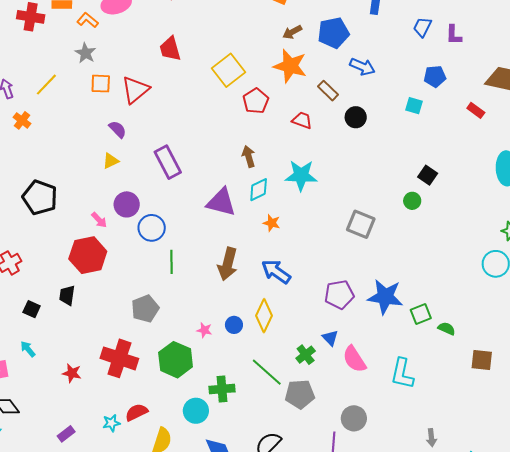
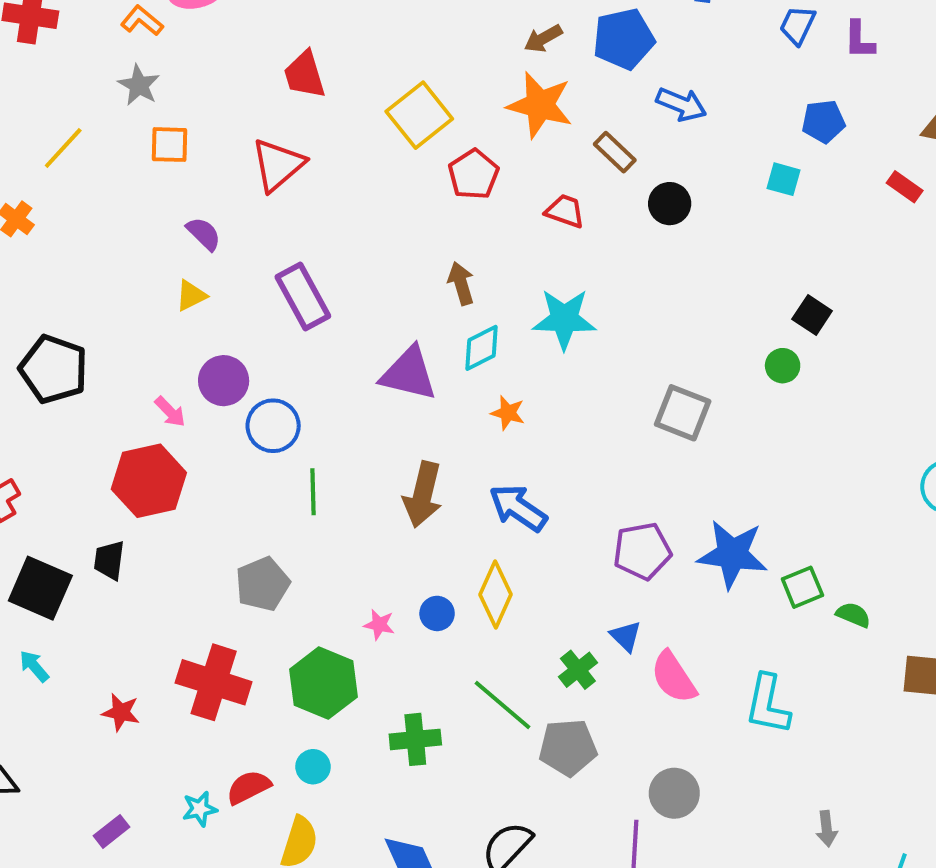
red triangle: (135, 90) -> (278, 165), moved
black square: (32, 309) -> (40, 588), size x1.8
cyan circle: (196, 411) -> (313, 767), moved, size x0.7

